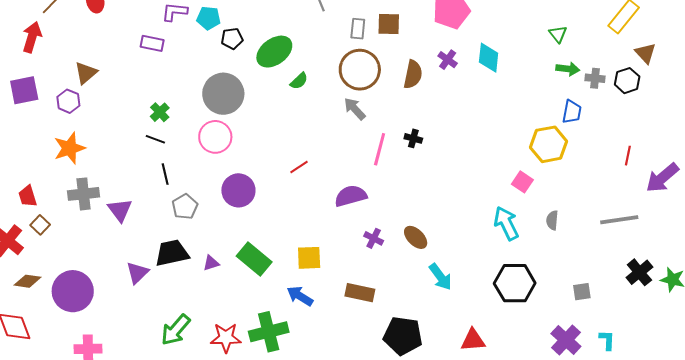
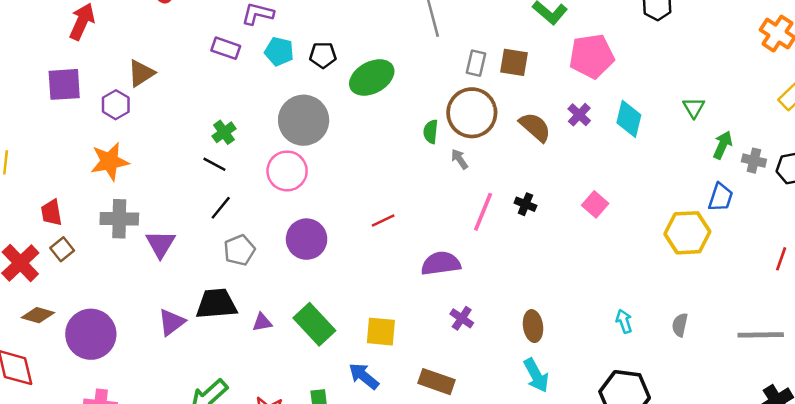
cyan pentagon: (209, 18) -> (279, 52), moved
green triangle: (558, 34) -> (694, 108), moved
green arrow: (568, 69) -> (723, 145), turned -80
brown semicircle: (413, 74) -> (535, 127), turned -68
green semicircle: (299, 81) -> (431, 132), moved, turned 132
gray arrow: (355, 109) -> (459, 159), size x0.7
black line: (165, 174) -> (221, 208), turned 45
pink square: (522, 182) -> (595, 204), moved
cyan arrow: (506, 223) -> (624, 321), size x0.6
brown ellipse: (416, 237) -> (533, 326), moved, turned 30

